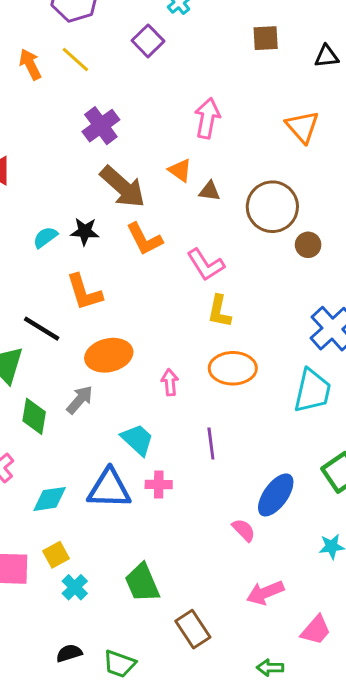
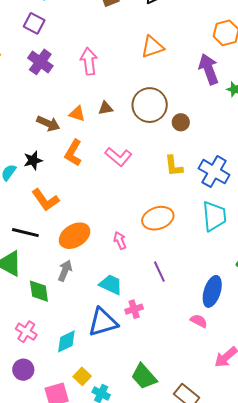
purple cross: (101, 126) -> (40, 62), moved
orange triangle: (302, 127) -> (152, 47), turned -50
orange triangle: (180, 170) -> (77, 114), moved
brown arrow: (123, 187) -> (48, 123), size x0.7
orange L-shape: (144, 239) -> (73, 153), turned 76
yellow L-shape: (219, 311) -> (174, 166), moved

